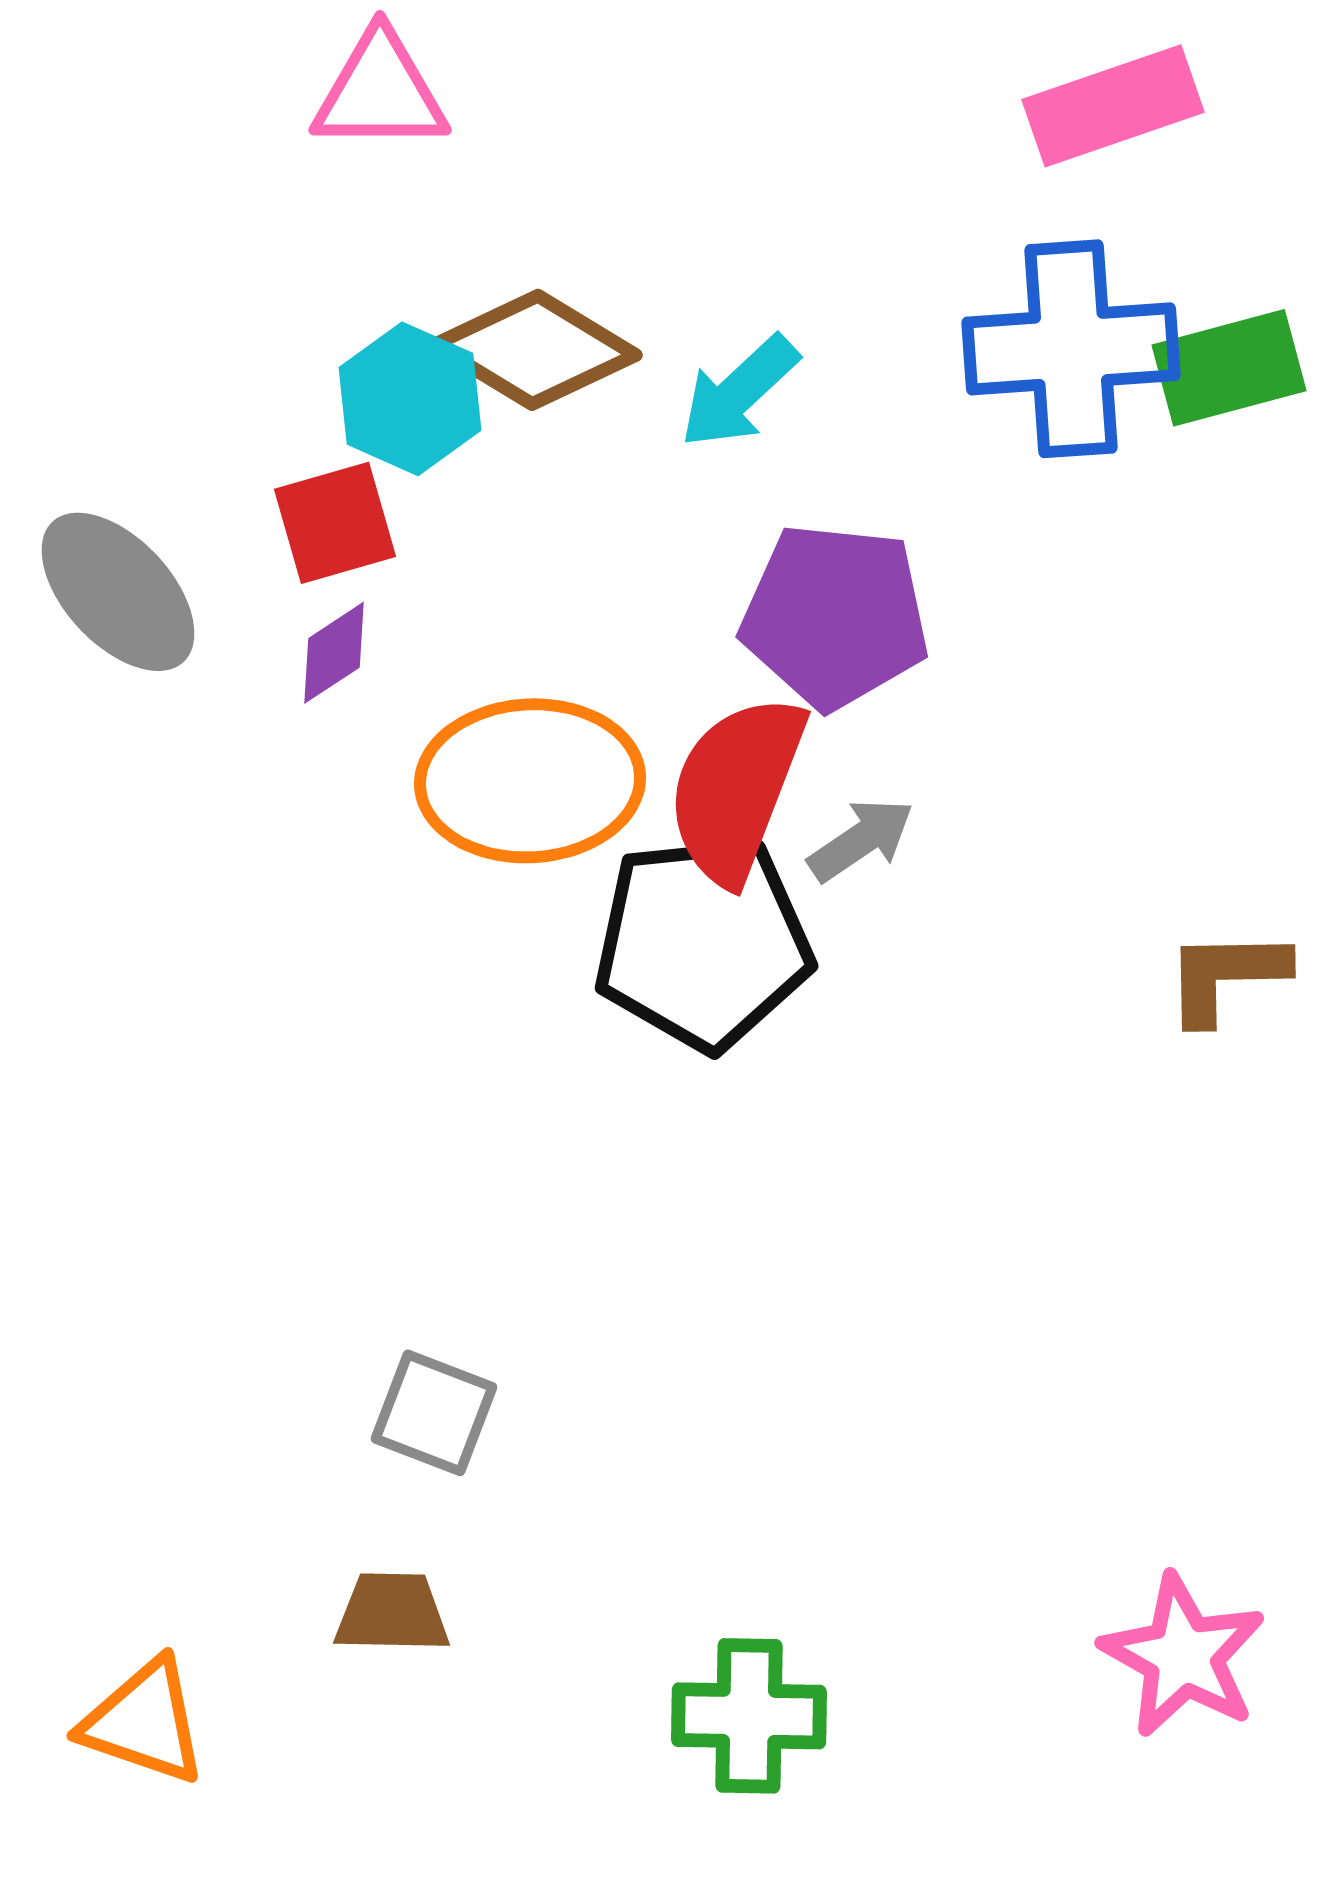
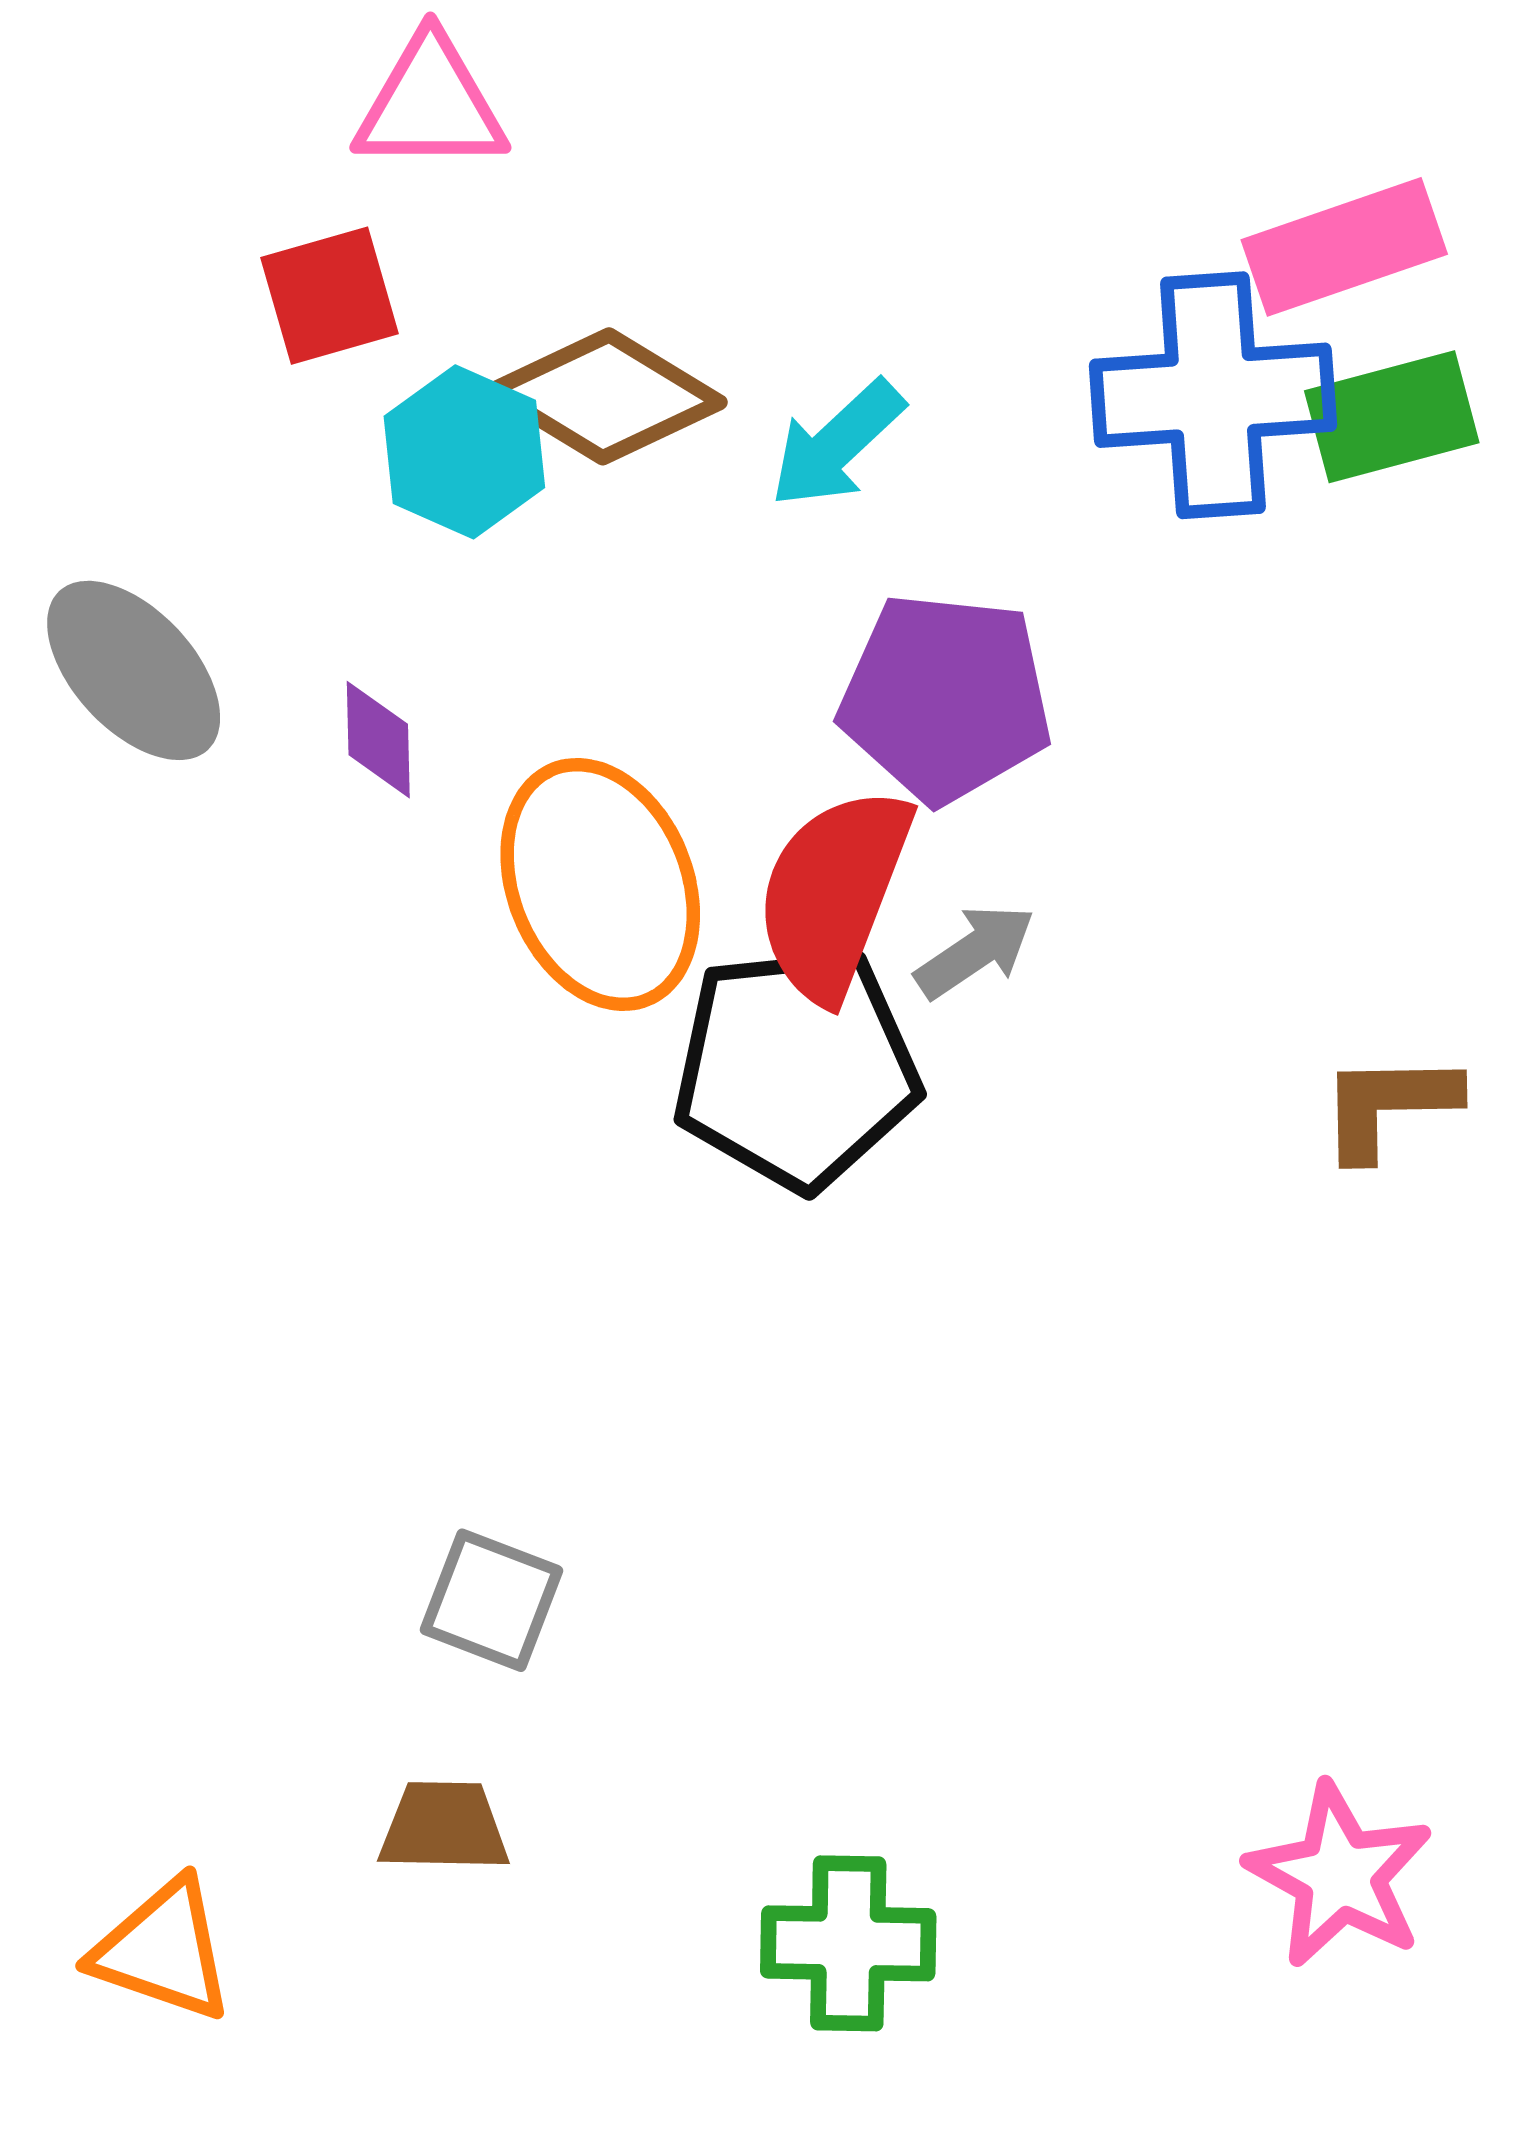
pink rectangle: (1113, 106) -> (1344, 247), moved
red square: (335, 523) -> (330, 296), moved
purple diamond: (334, 653) -> (378, 740), turned -58
orange ellipse: (530, 781) -> (600, 884), turned 71

